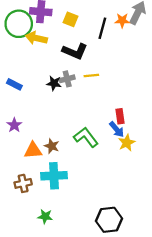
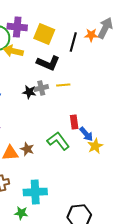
yellow square: (70, 19) -> (44, 34), size x1.5
red rectangle: (120, 116) -> (74, 122), moved
cyan cross: (54, 176) -> (35, 192), moved

